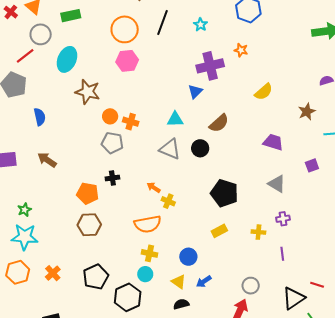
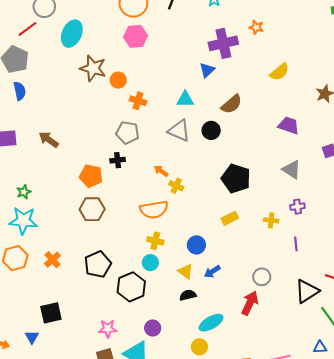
orange circle: (110, 116) -> (118, 80), moved
blue semicircle: (40, 117) -> (20, 91), moved
gray pentagon: (112, 143) -> (128, 133), moved

